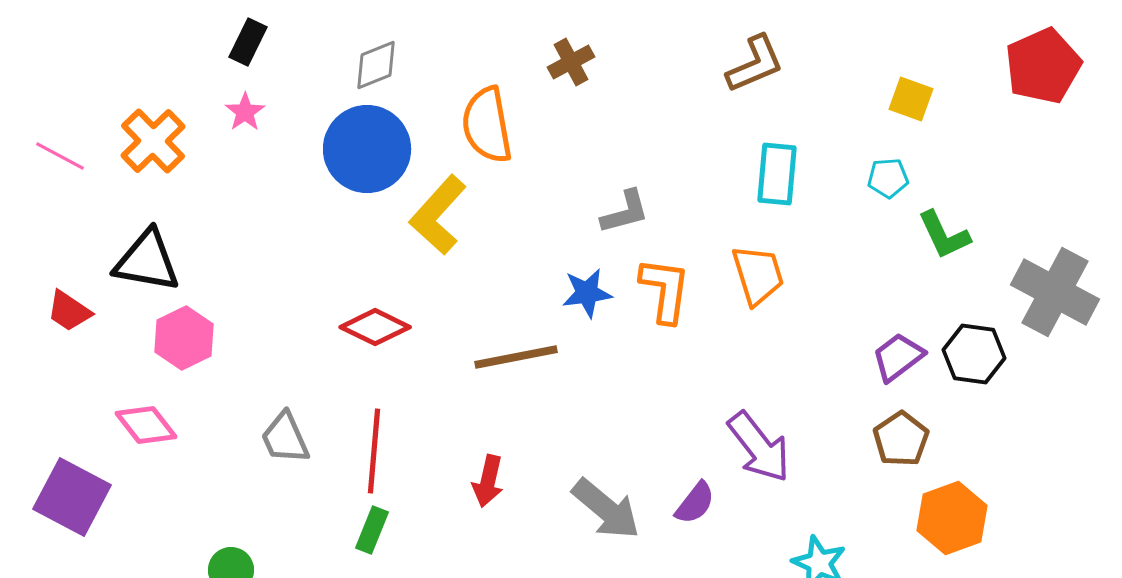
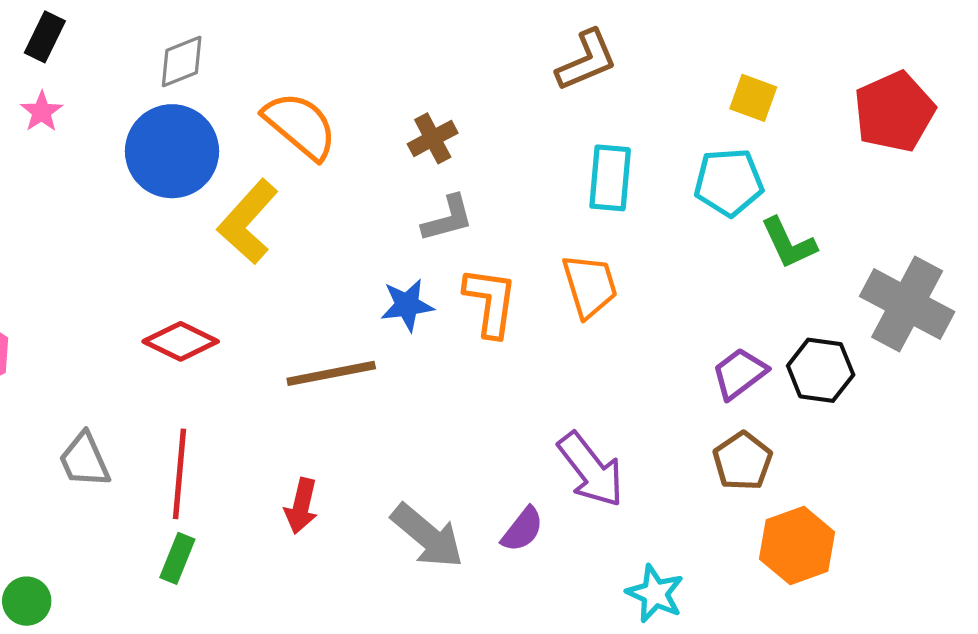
brown cross: (571, 62) -> (433, 138), moved
red pentagon: (1043, 66) -> (894, 112), moved
orange semicircle: (487, 125) -> (300, 126), turned 140
cyan pentagon: (888, 178) -> (729, 182), size x1.6

